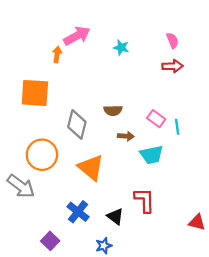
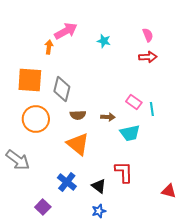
brown semicircle: (113, 110) -> (78, 115), moved
gray diamond: (77, 124) -> (62, 89), moved
orange circle: (42, 155) -> (36, 119), moved
blue star: (104, 246) -> (99, 211), moved

